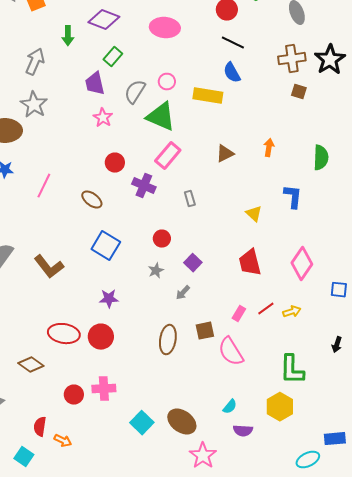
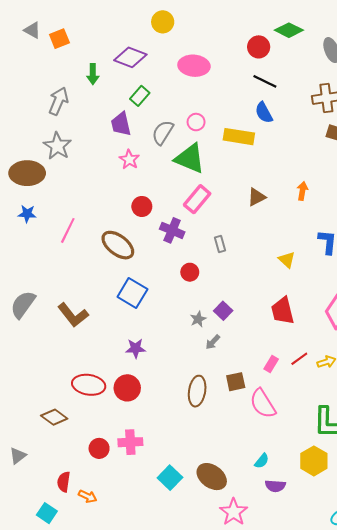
brown ellipse: (92, 200) -> (118, 245), size x1.5
red circle: (162, 239) -> (190, 272), moved
gray star: (156, 271) -> (198, 319), moved

